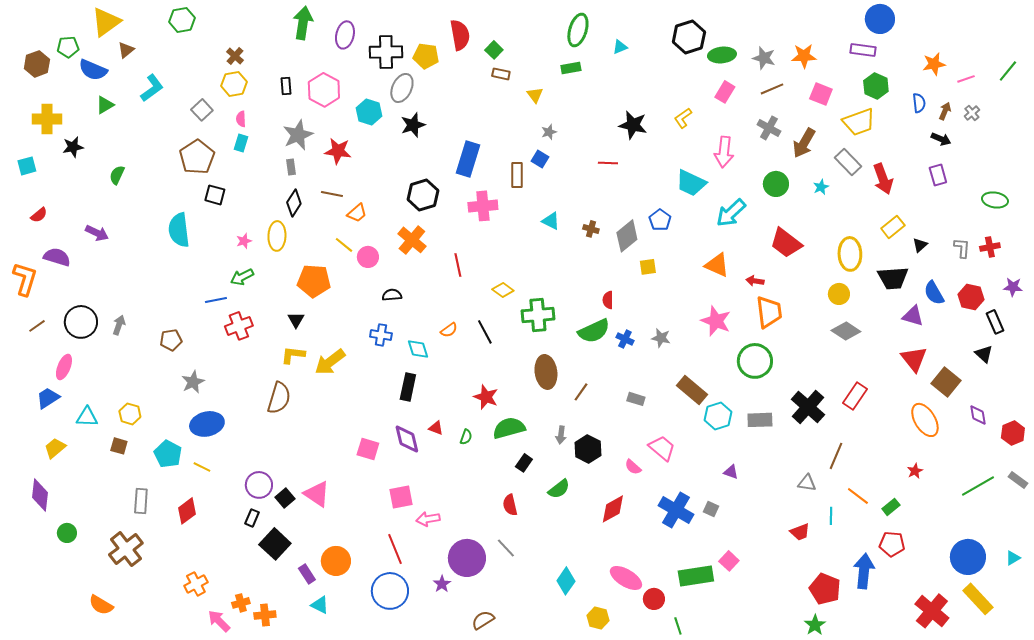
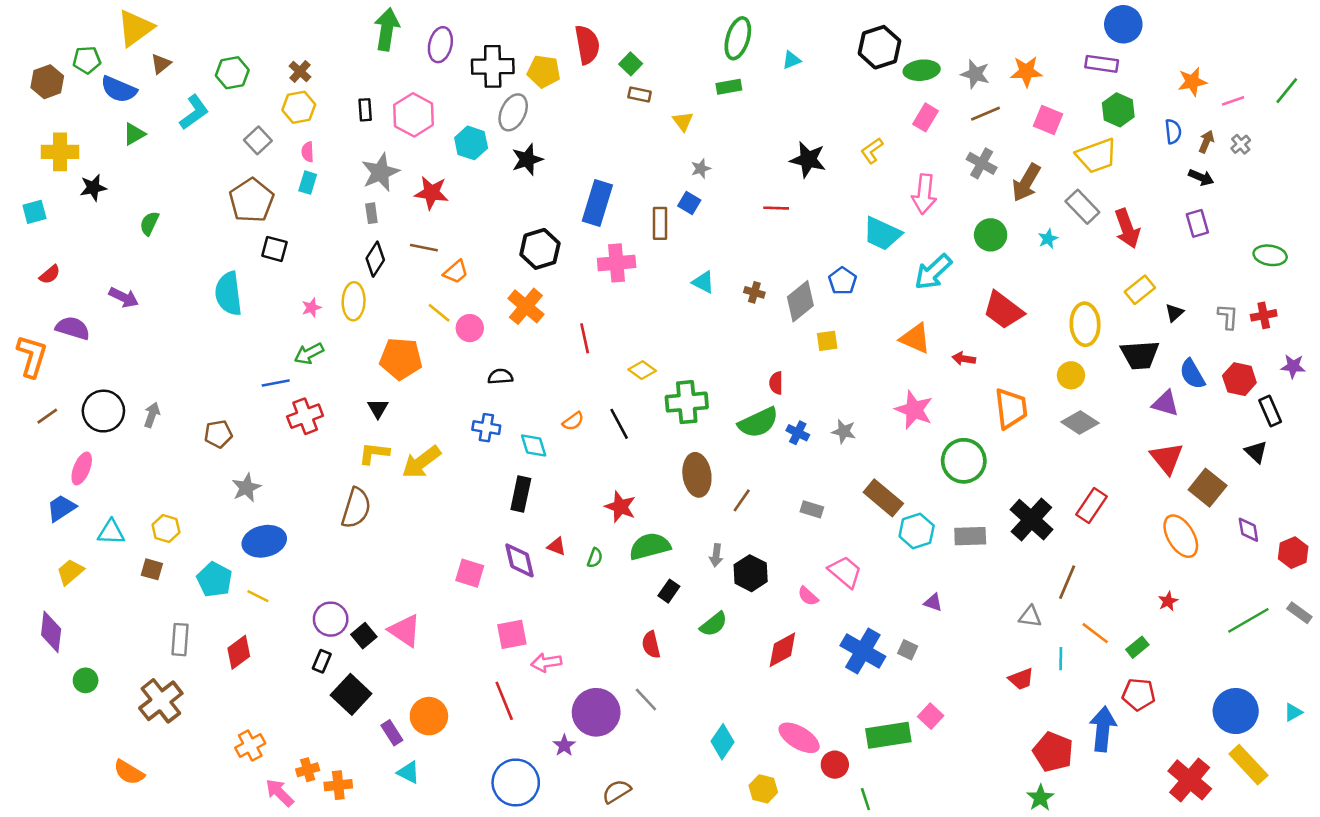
green hexagon: (182, 20) -> (232, 73), moved
orange trapezoid: (769, 312) -> (1011, 408), moved
blue circle: (390, 591) -> (516, 782), moved

